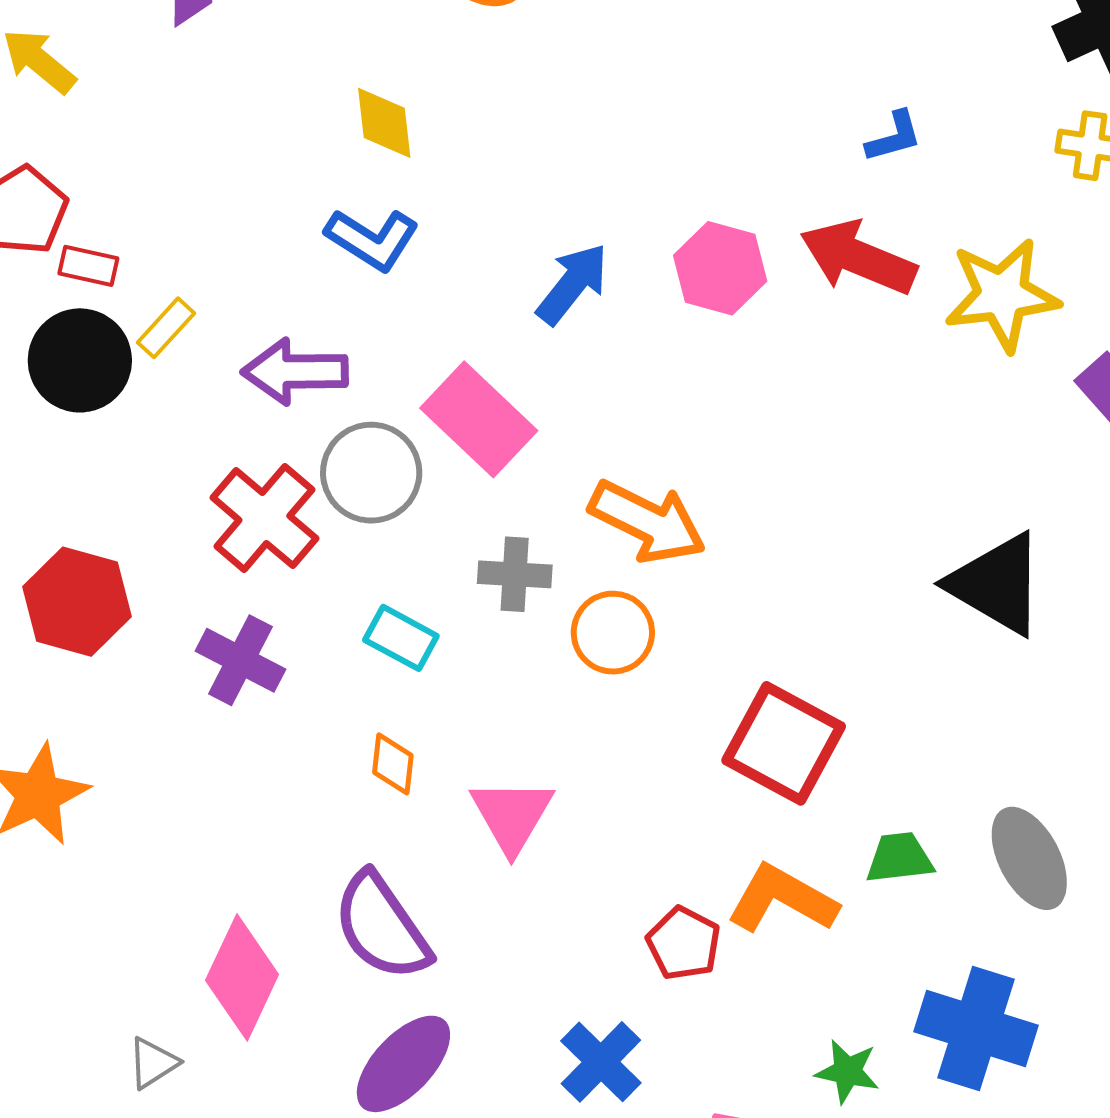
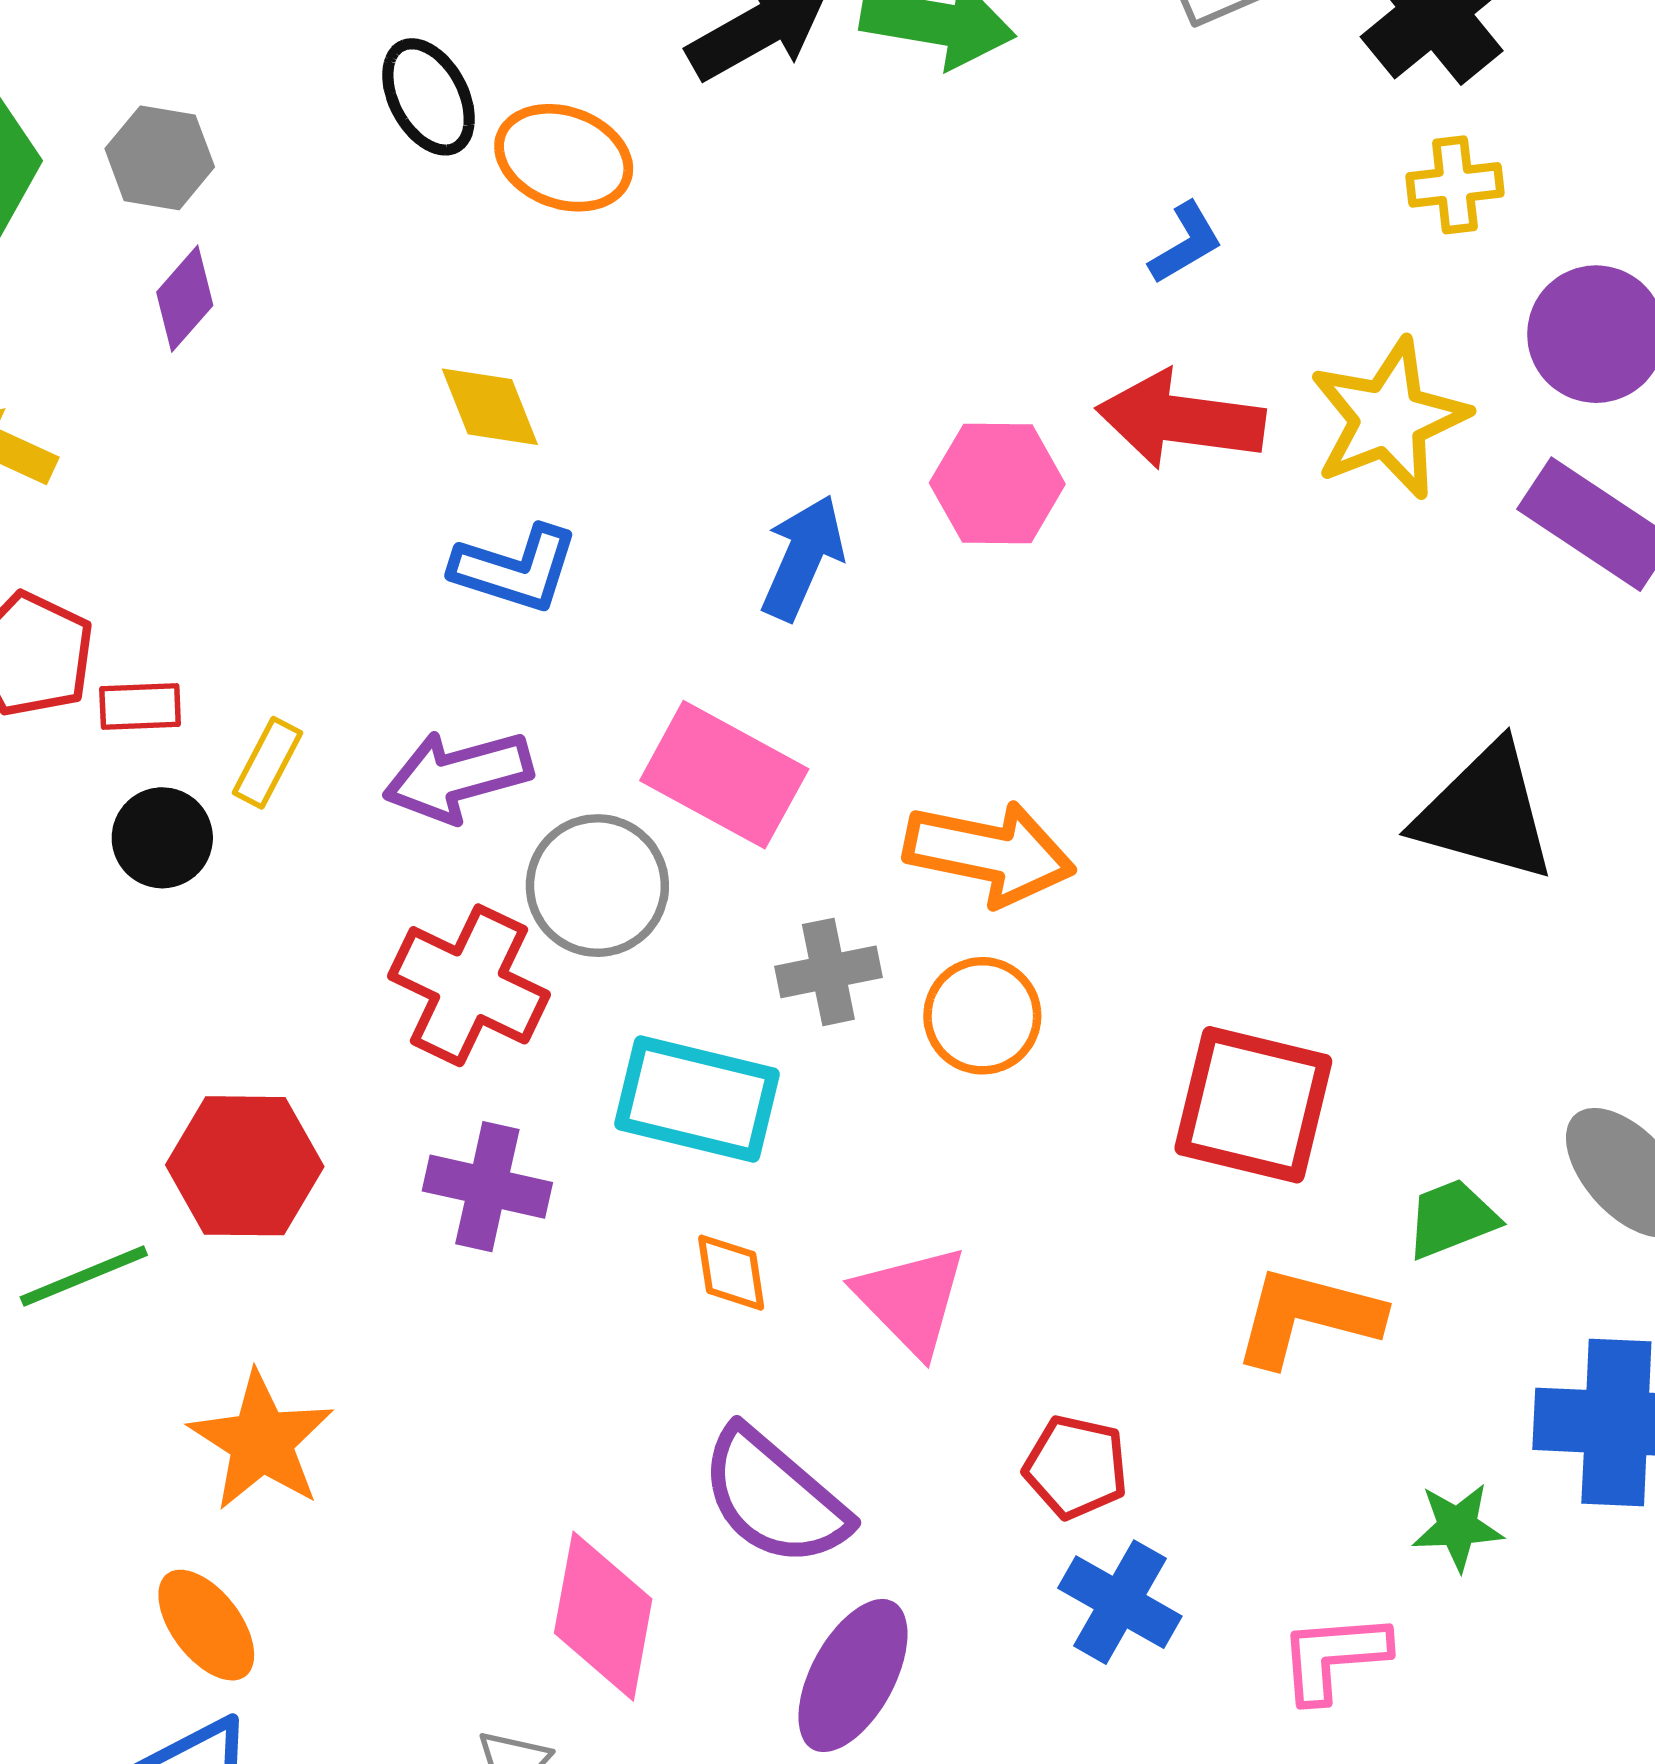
black circle: (80, 360) -> (162, 838), size x0.7
cyan rectangle: (401, 638) -> (697, 1099), size x1.6
red pentagon: (684, 943) -> (1076, 1467), moved

